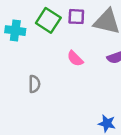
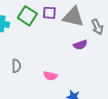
pink semicircle: (75, 59) -> (50, 76), moved, turned -32

